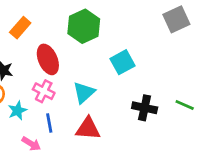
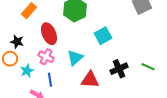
black cross: (145, 108) -> (119, 69), turned -36
red triangle: (88, 129) -> (90, 80), moved

